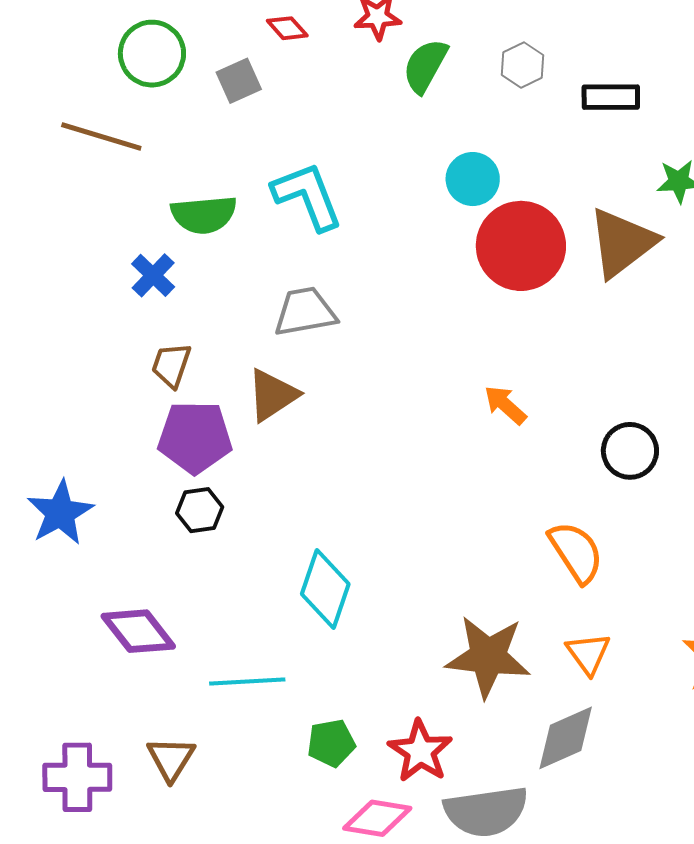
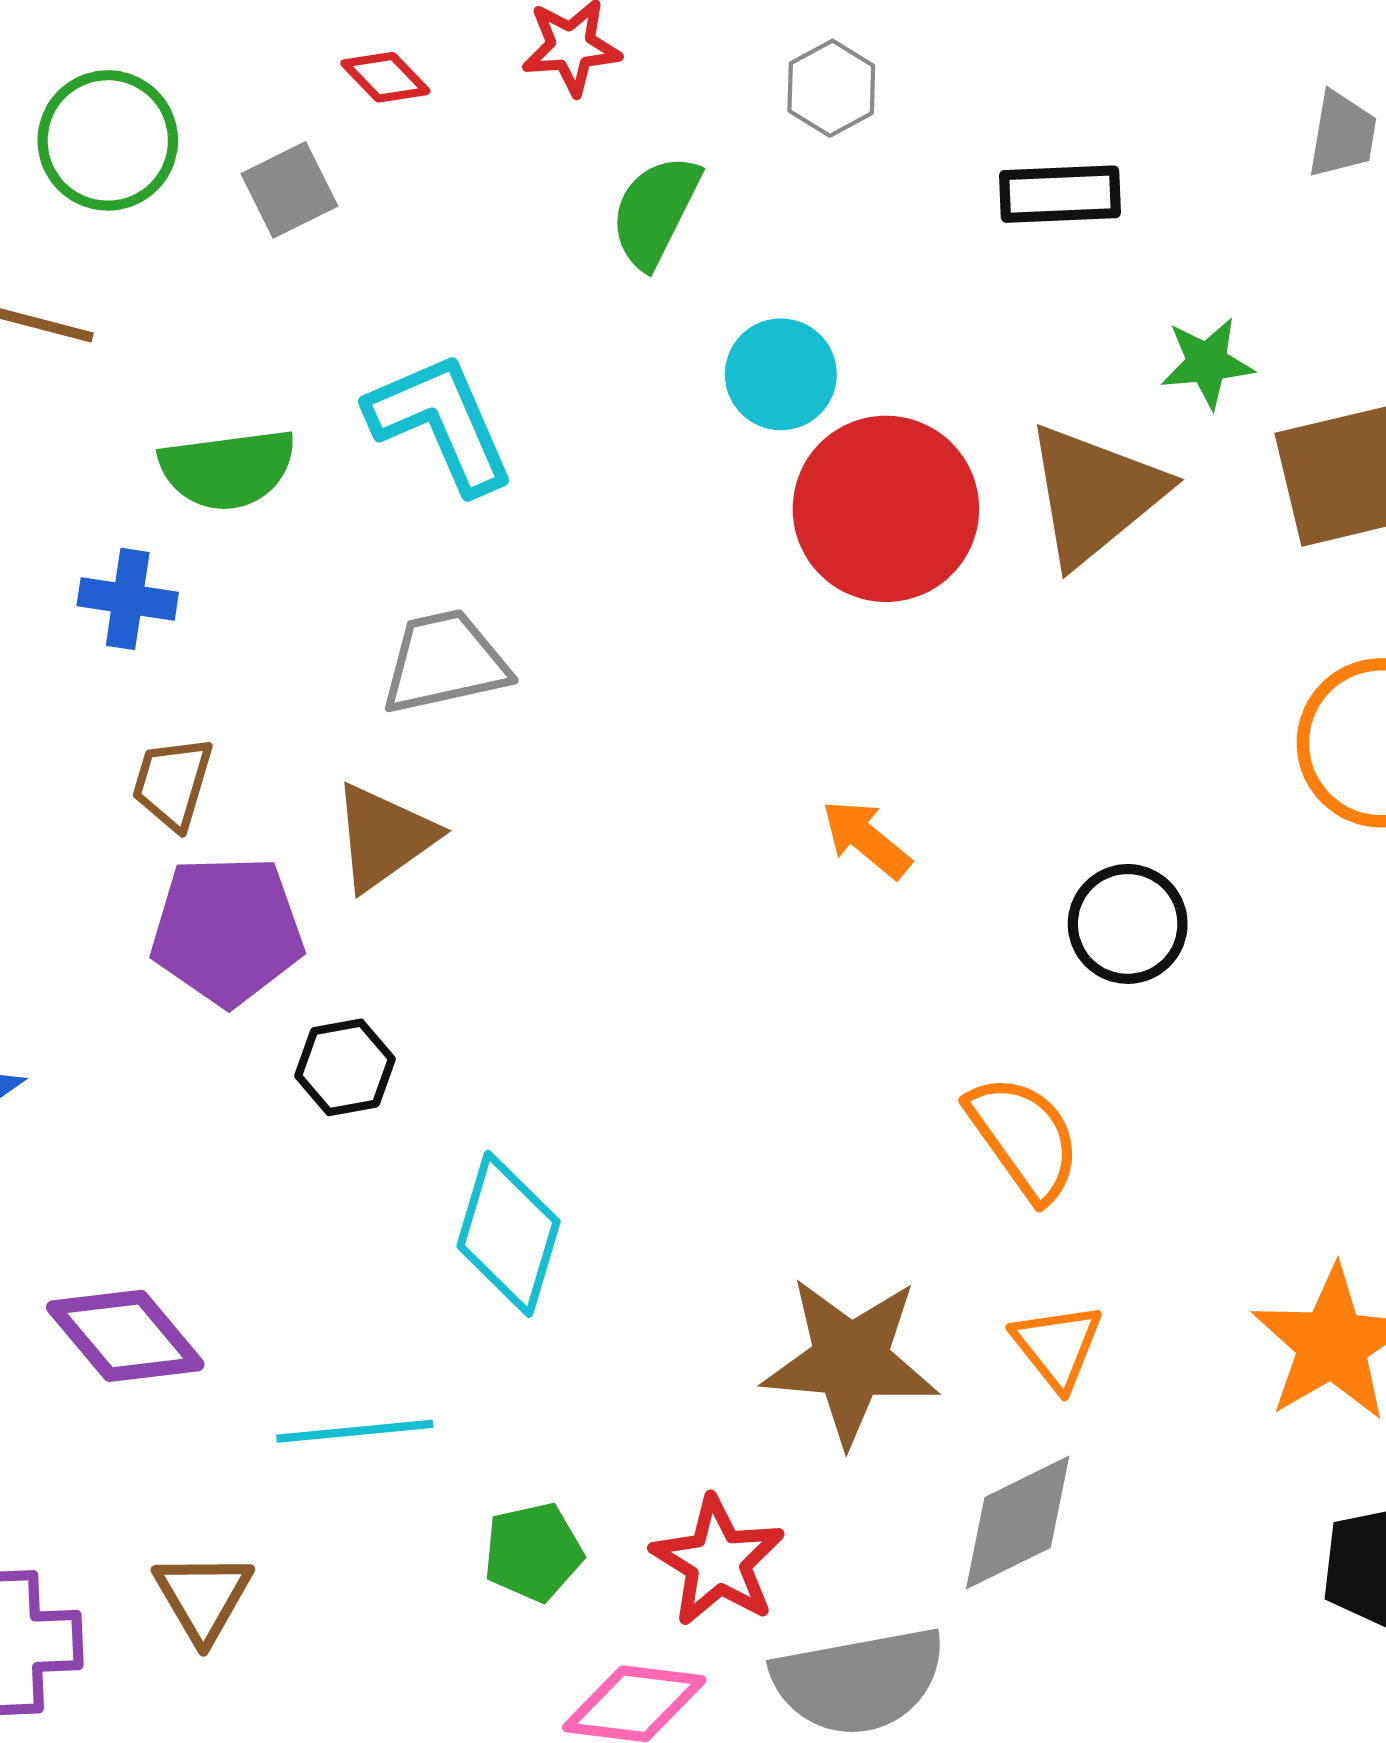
gray hexagon: (523, 65) -> (831, 88), moved
green semicircle: (425, 66) -> (655, 211), moved
blue cross: (153, 275) -> (128, 599), turned -33
black hexagon: (200, 510) -> (345, 1067), moved

